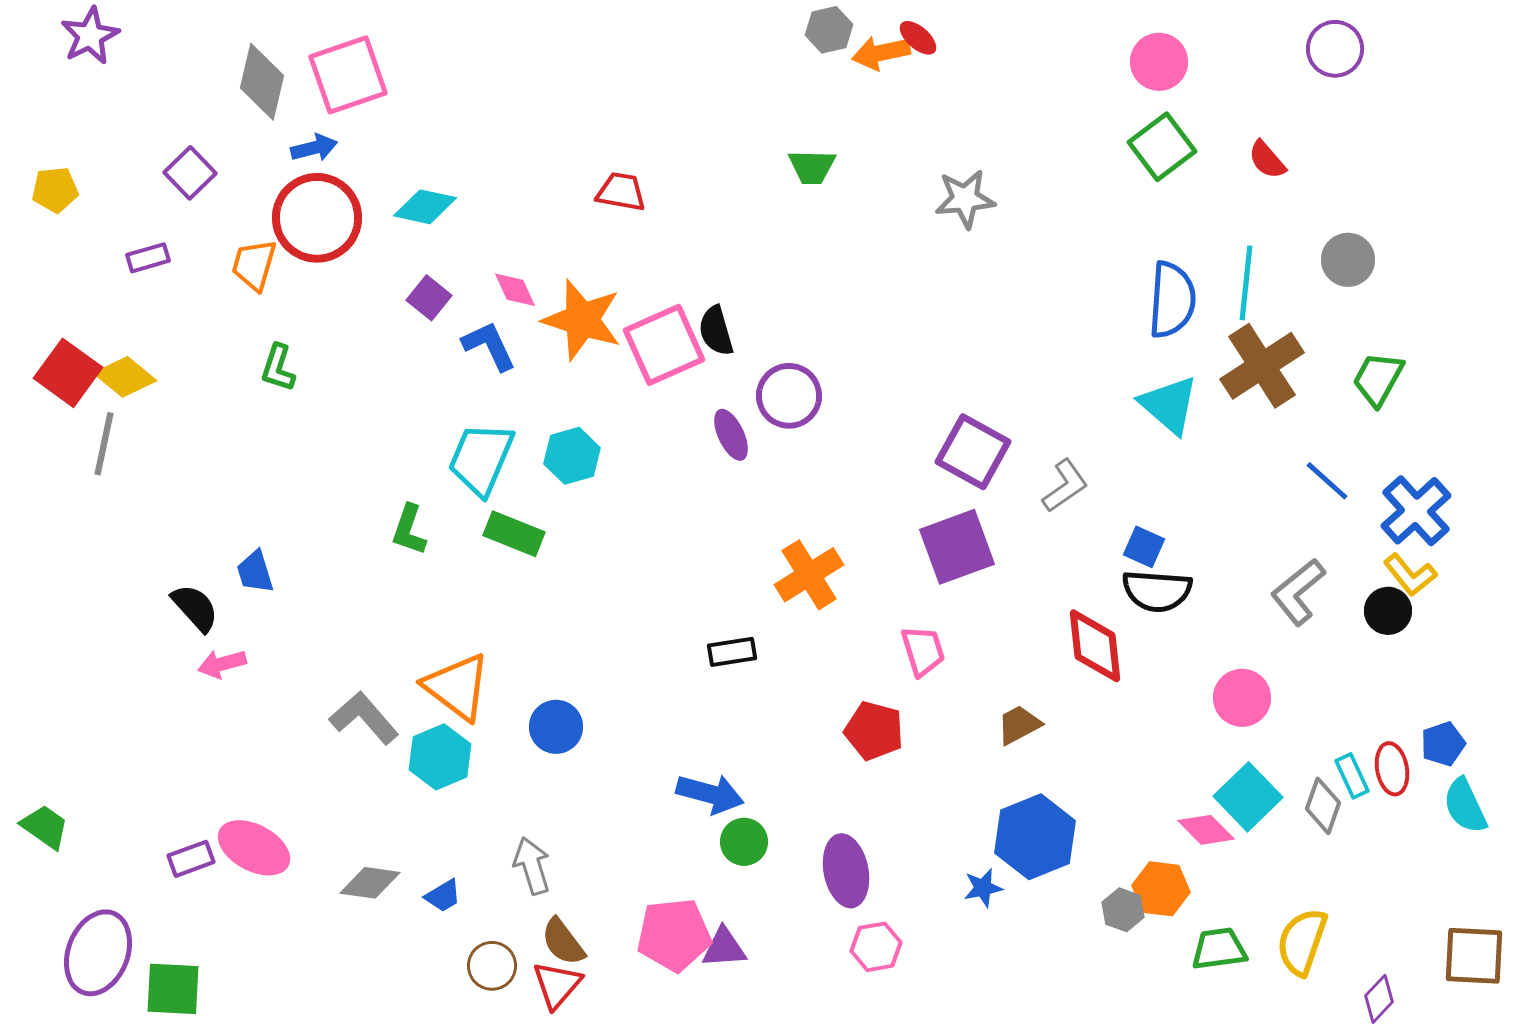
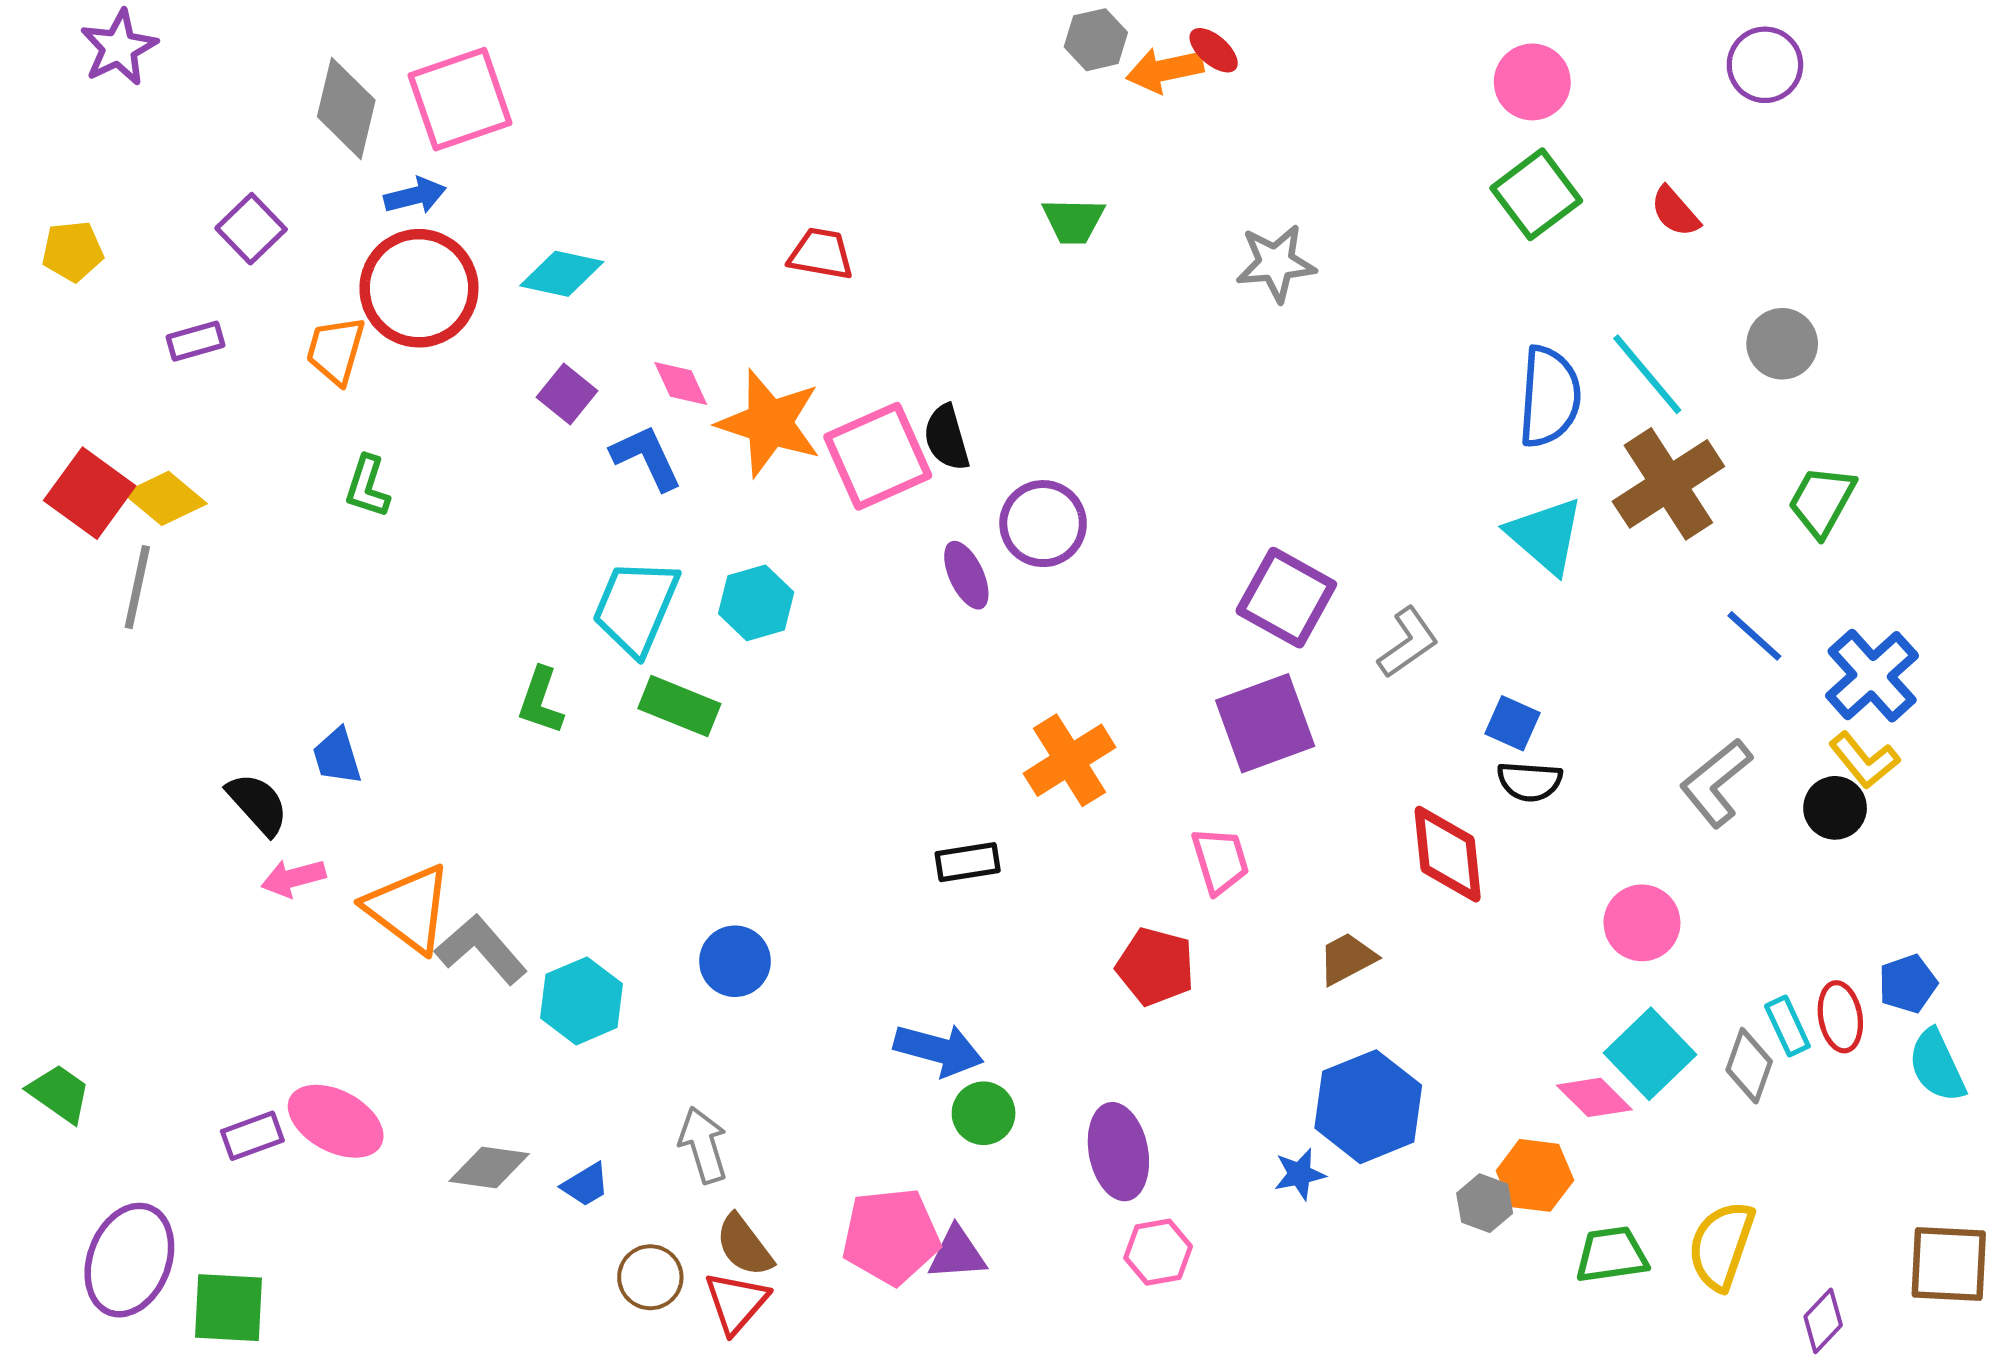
cyan line: (1246, 283) -> (1647, 374), turned -46
black semicircle: (1157, 591) -> (1530, 781), size x0.7
orange triangle: (457, 687) -> (408, 908), moved

